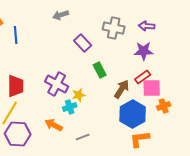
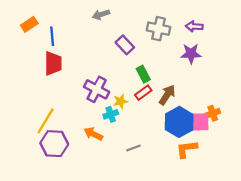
red rectangle: (143, 77) -> (143, 93), moved
red trapezoid: (16, 86) -> (53, 63), moved
pink square: (152, 88) -> (200, 122), moved
gray line: (83, 137) -> (133, 148), moved

